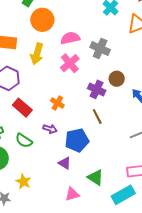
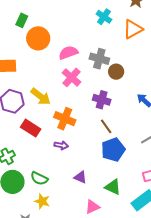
yellow arrow: (37, 54) -> (41, 97), moved, turned -60
brown circle: (117, 79) -> (116, 72), moved
orange cross: (57, 103) -> (65, 119), size x1.5
blue pentagon: (77, 140) -> (113, 150), moved
green semicircle: (24, 141) -> (39, 178), moved

